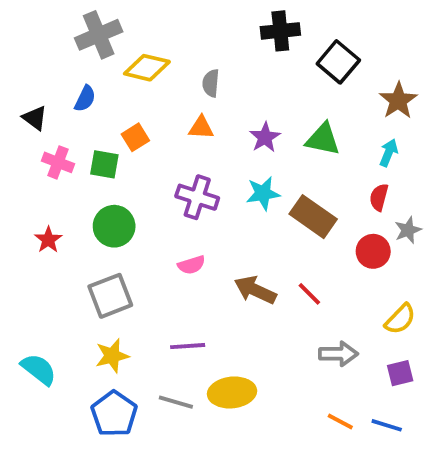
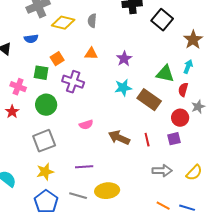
gray semicircle: (211, 83) -> (92, 21), moved
blue semicircle: (85, 99) -> (31, 39), turned 56
green triangle: (323, 139) -> (165, 74), moved
pink cross: (58, 162) -> (18, 87), moved
purple cross: (197, 197) -> (73, 82), moved
red line: (309, 294) -> (147, 140), turned 32
yellow semicircle: (400, 319) -> (194, 173), moved
purple square: (400, 373) -> (174, 139), moved

